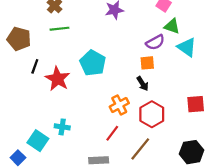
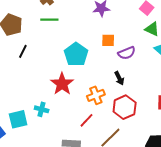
purple semicircle: (155, 42) -> (127, 53), moved
orange square: (147, 63) -> (108, 40), moved
red star: (58, 79) -> (62, 84), moved
cyan square: (38, 141) -> (18, 119), turned 36

